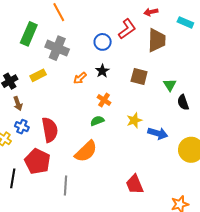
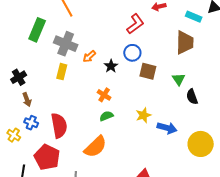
brown trapezoid: (157, 40) -> (185, 42), moved
blue circle: (103, 42) -> (132, 53), moved
yellow rectangle: (38, 75) -> (62, 72), moved, turned -49
orange arrow: (80, 78) -> (89, 56), moved
orange cross: (104, 100) -> (104, 95), moved

